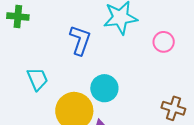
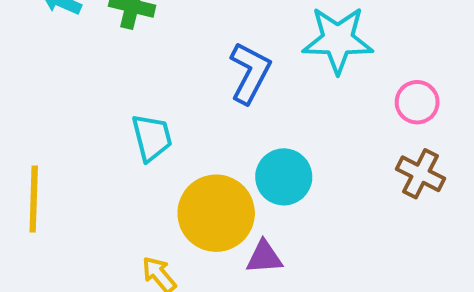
brown cross: (173, 108) -> (421, 174), moved

